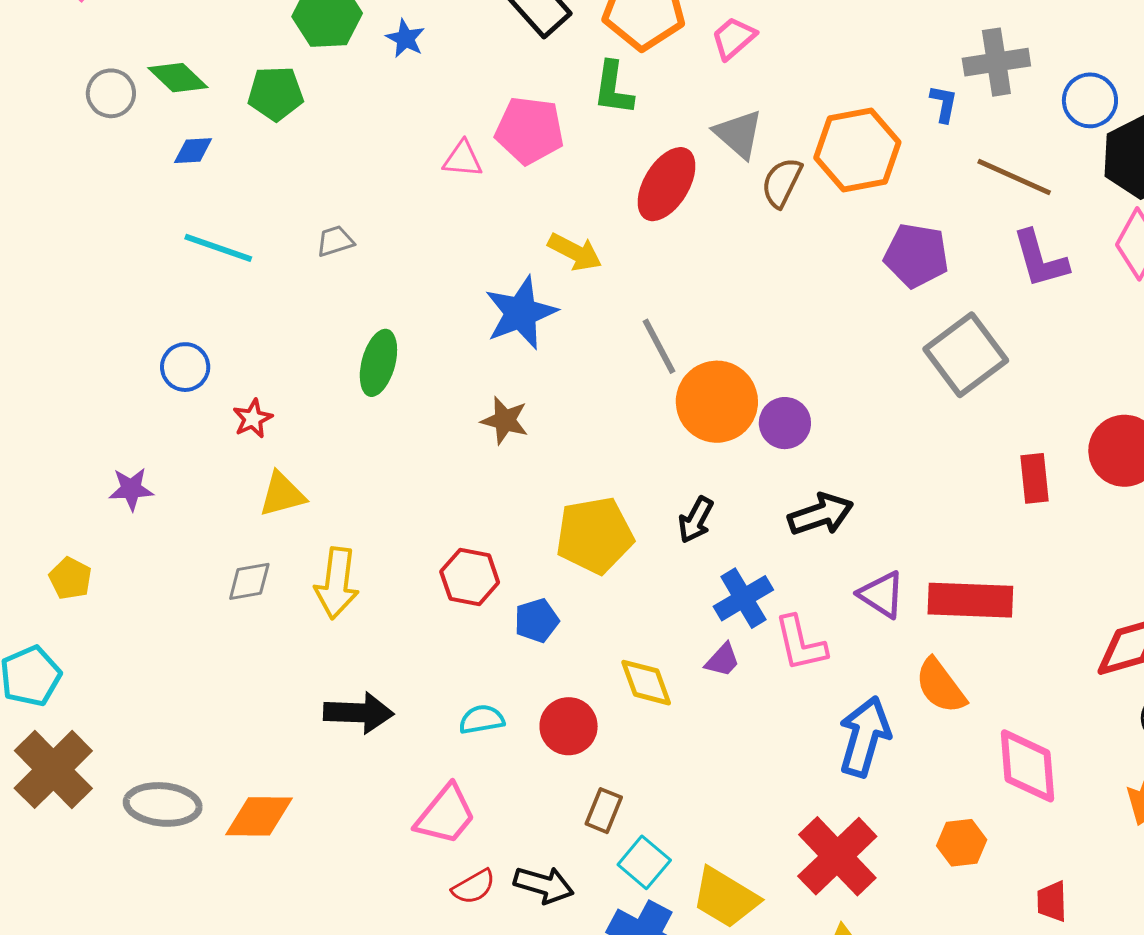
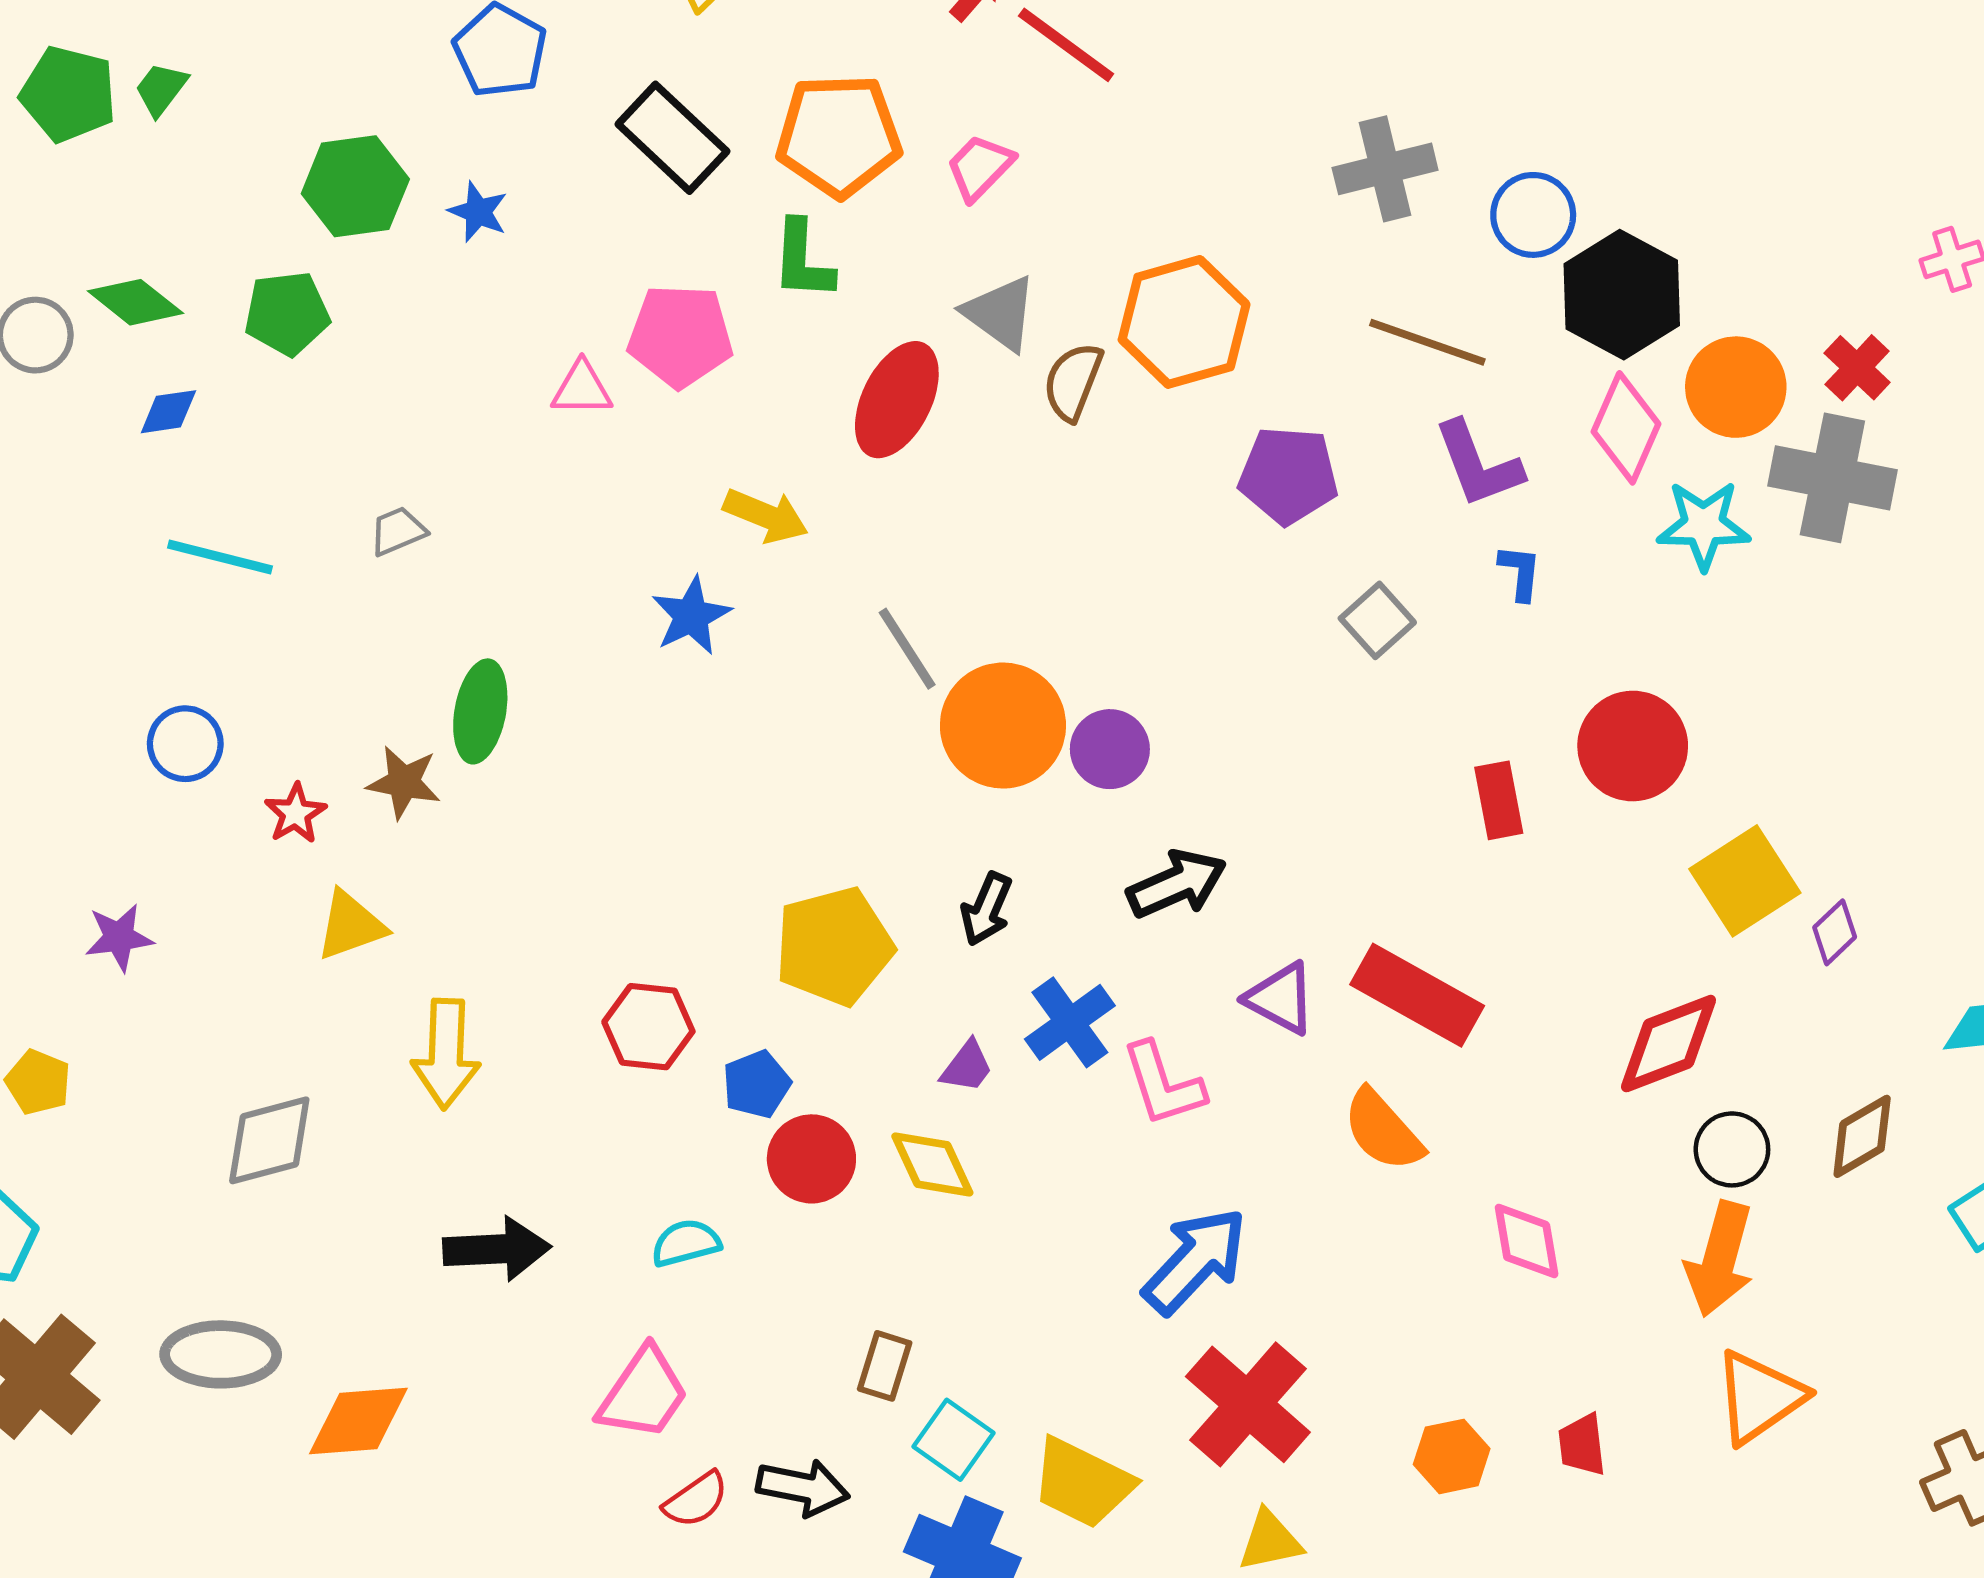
blue L-shape: (944, 104) -> (1520, 572), moved
blue star: (521, 313) -> (691, 616), size x0.7
gray square: (966, 355) -> (1377, 620), size x0.6
brown star: (505, 420) -> (404, 782), moved
gray diamond: (249, 581) -> (269, 1140), moved, size x1.4
red rectangle: (970, 600) -> (1417, 995), turned 32
purple trapezoid: (723, 660) -> (967, 1067), moved
red circle: (569, 726) -> (811, 1159), moved
blue arrow: (864, 736) -> (1195, 1261), moved, turned 32
pink diamond: (1027, 766) -> (1527, 1241), size x0.7
gray ellipse: (163, 804) -> (221, 1354), moved
orange hexagon: (962, 843) -> (1452, 1456), moved

